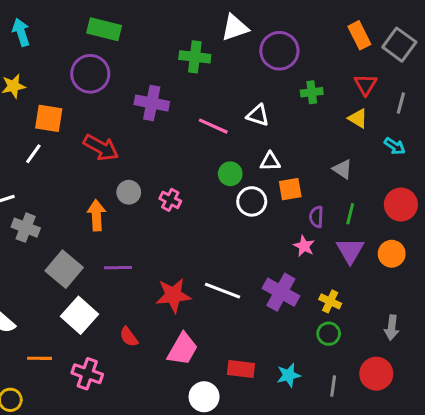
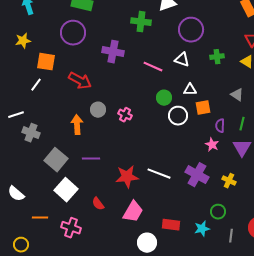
purple circle: (279, 51) -> (191, 30), moved
green cross: (312, 92) -> (217, 57), moved
green circle: (329, 334) -> (218, 212), moved

